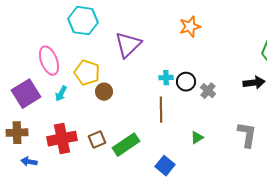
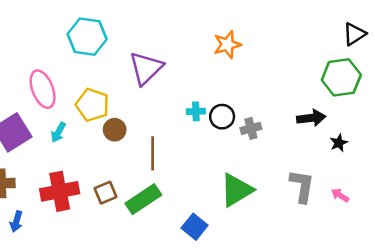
gray cross: (208, 91) -> (251, 128), turned 35
brown line: (161, 110) -> (153, 153), moved
green triangle: (197, 138) -> (236, 190), size x2.0
blue arrow: (29, 162) -> (16, 221), turned -84

